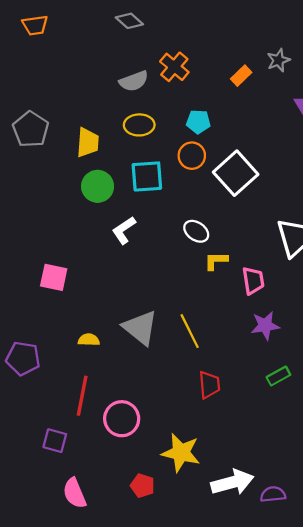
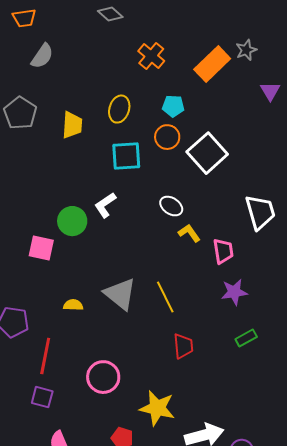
orange rectangle: (241, 76) -> (212, 64), size x1.8
gray semicircle: (134, 81) -> (42, 56), moved, turned -36
yellow ellipse: (139, 125) -> (119, 109), turned -72
green circle: (98, 186) -> (72, 221), moved
yellow L-shape: (216, 261) -> (189, 233), turned 55
red line: (82, 396) -> (45, 356), moved

